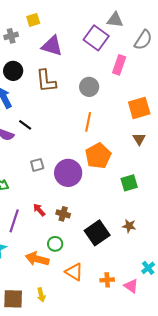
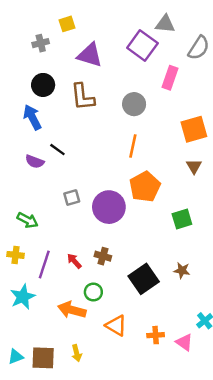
red arrow: (39, 210) -> (74, 261), moved

